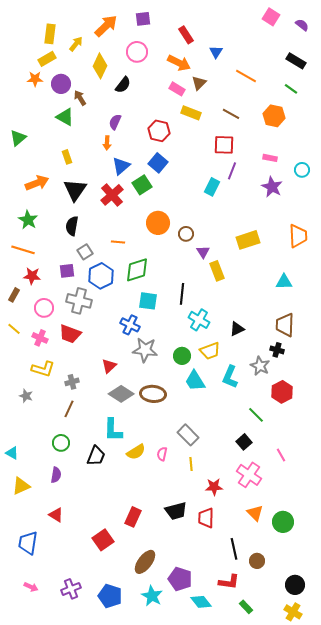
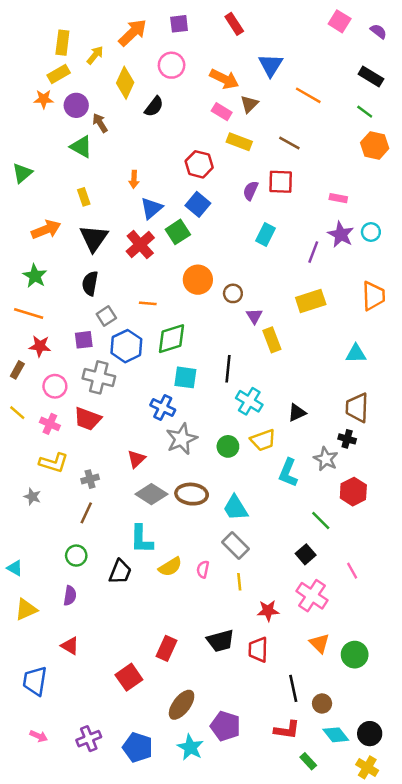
red rectangle: (186, 35) -> (234, 24), moved
blue triangle: (216, 52) -> (271, 65), size x1.5
orange hexagon: (274, 116) -> (375, 145), moved
purple semicircle: (115, 122) -> (251, 191), moved
cyan circle: (302, 170) -> (371, 232), moved
purple line: (232, 171) -> (313, 252), moved
gray star: (145, 350) -> (182, 439), turned -30
cyan trapezoid: (195, 381) -> (235, 508), moved
cyan diamond: (201, 602) -> (336, 735), moved

